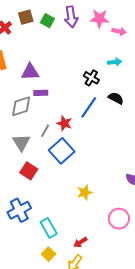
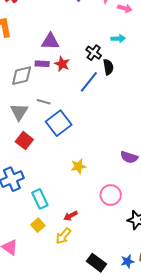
purple triangle: (30, 72) -> (50, 41), moved
black semicircle: (116, 98) -> (108, 67), moved, turned 49
red star: (64, 123) -> (62, 64), moved
gray line: (45, 131) -> (44, 102), turned 72

